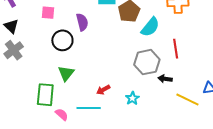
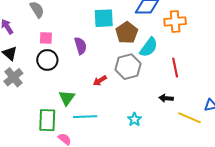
black circle: (62, 40) -> (47, 60), moved
gray hexagon: (147, 62) -> (128, 67), moved
red arrow: (103, 90) -> (100, 81), moved
cyan line: (89, 108) -> (85, 117), moved

